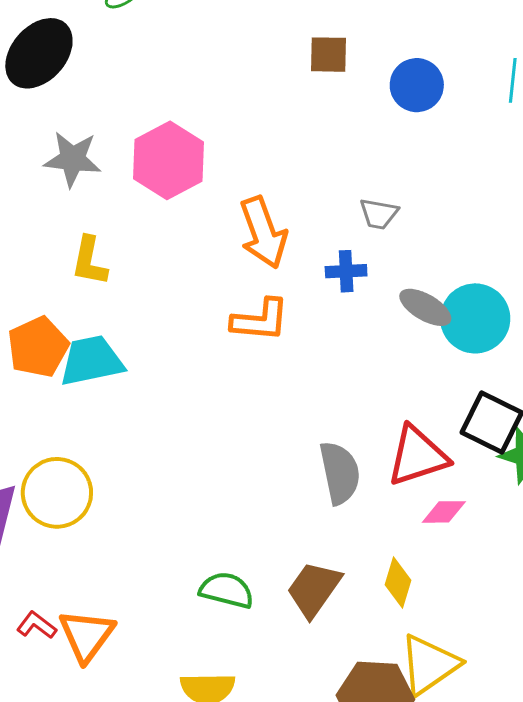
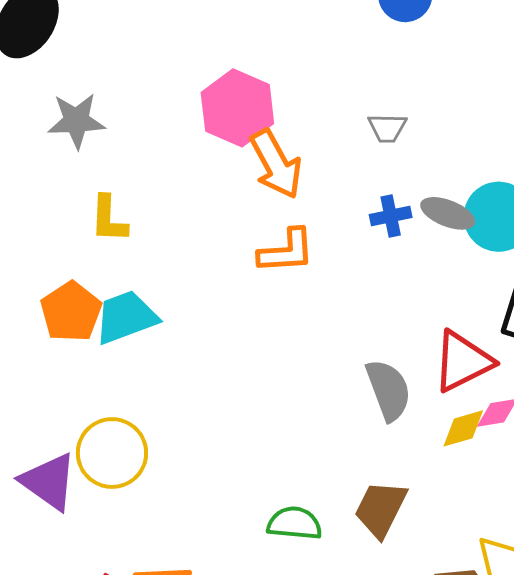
pink hexagon: (169, 160) -> (237, 108), moved
blue cross: (346, 271) -> (391, 216), moved
yellow diamond: (398, 583) -> (463, 428), moved, turned 66

